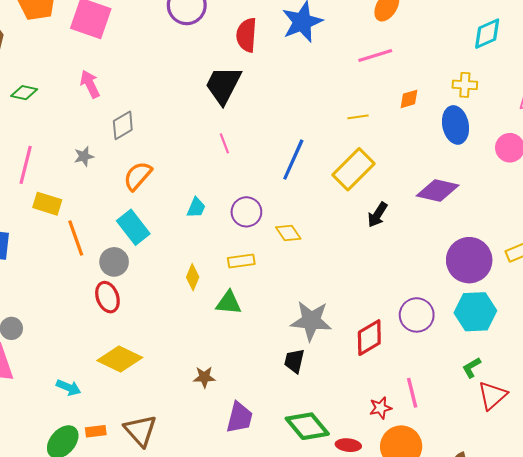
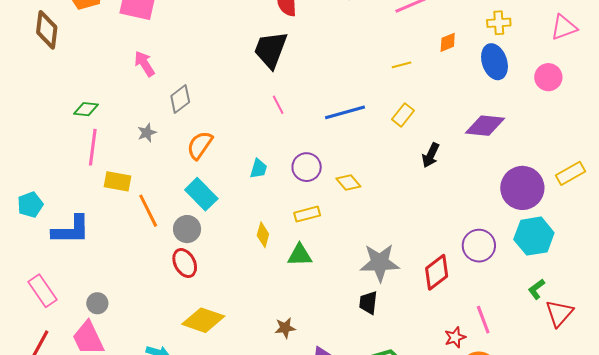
green diamond: (24, 93) -> (86, 109), moved
blue line: (293, 160) -> (345, 112), turned 57
yellow rectangle: (354, 169) -> (403, 115), size x0.6

